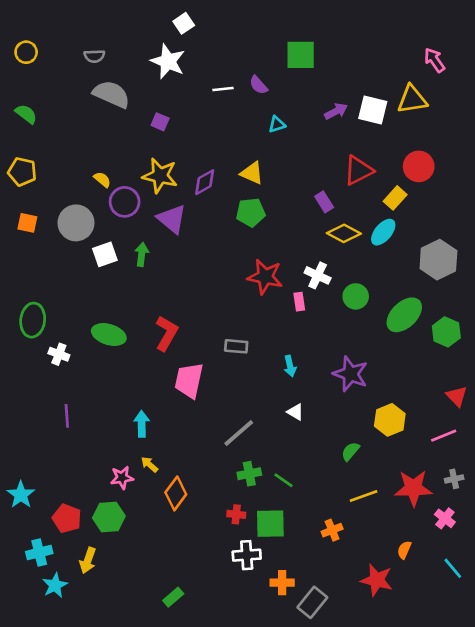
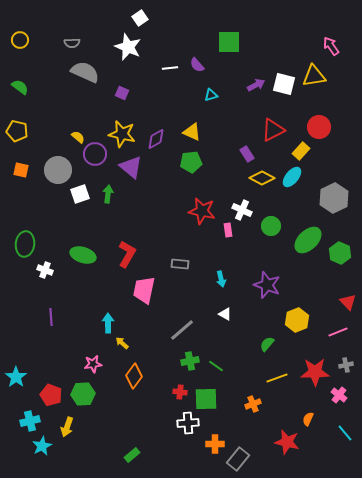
yellow arrow: (150, 465) -> (122, 343), moved

